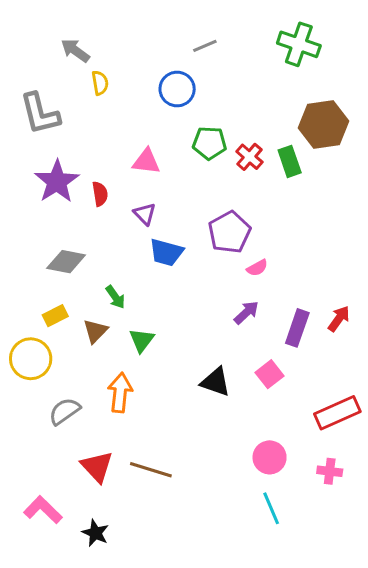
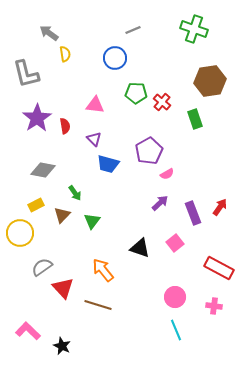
green rectangle: (290, 161) -> (195, 119), moved
purple rectangle: (297, 328) -> (193, 213), turned -40
orange arrow: (120, 393) -> (103, 270), moved, turned -45
red rectangle: (337, 413) -> (219, 268), turned 52
red triangle: (97, 467) -> (63, 288), moved

